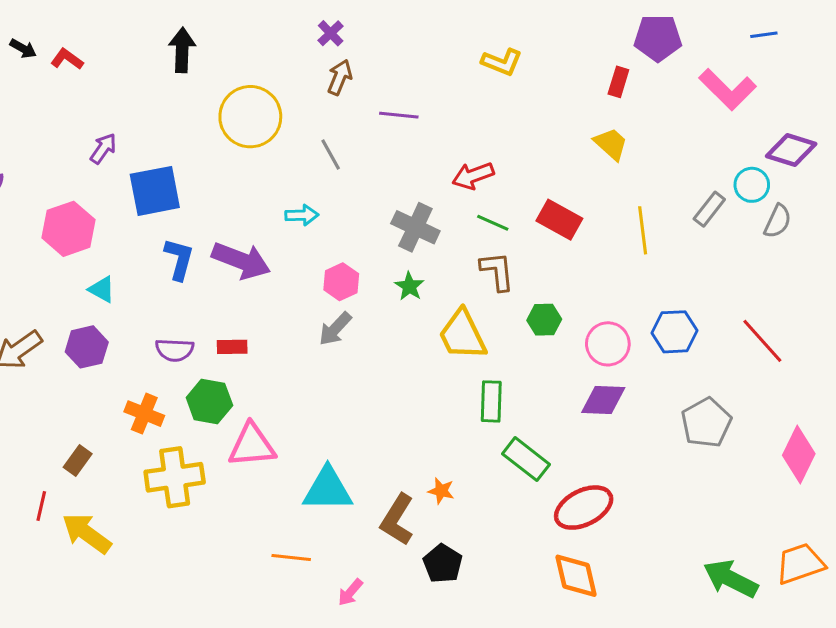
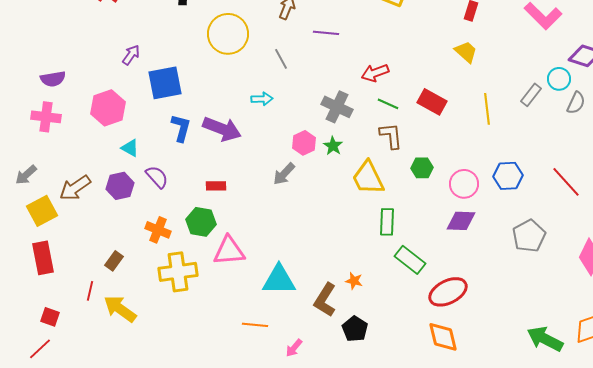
pink hexagon: (341, 282) -> (304, 143), moved
purple semicircle: (175, 350) -> (157, 177), moved, turned -135

